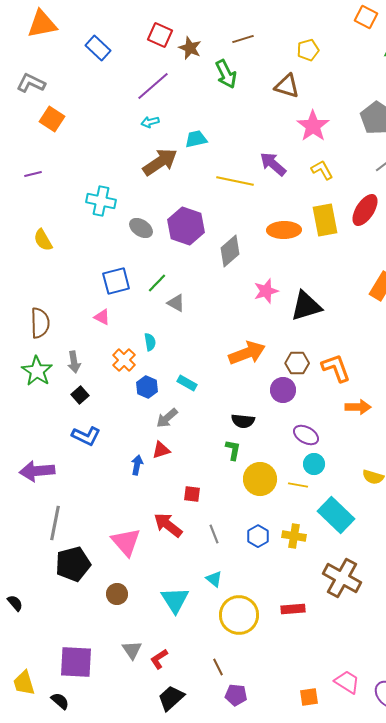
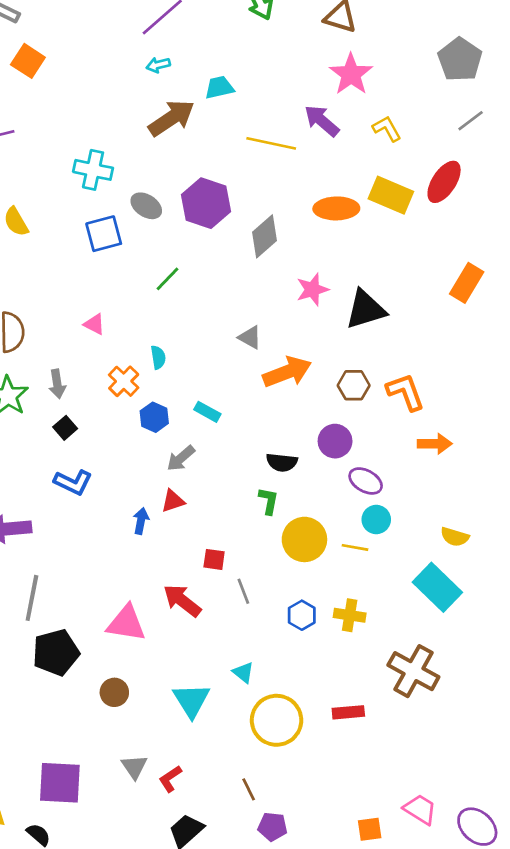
pink star: (313, 126) -> (351, 74), moved
yellow rectangle: (325, 220) -> (391, 195), turned -56
blue square: (116, 281) -> (104, 234), moved
gray triangle: (176, 303) -> (250, 337), moved
purple circle: (283, 390) -> (335, 441), moved
cyan rectangle: (336, 515) -> (437, 587), moved
gray line: (214, 534) -> (243, 591), moved
pink triangle: (126, 542) -> (126, 623), turned -40

